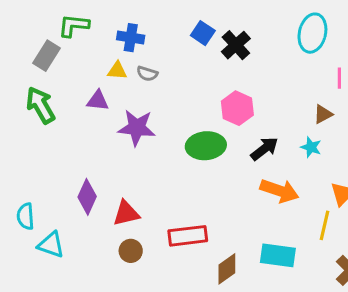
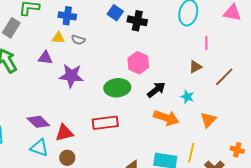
black cross: (236, 45) -> (137, 21), turned -36
cyan star: (311, 147) -> (187, 97), moved
purple diamond: (87, 197) -> (38, 122), turned -70
yellow line: (324, 225) -> (191, 153), moved
red rectangle: (188, 236) -> (105, 123), moved
cyan triangle: (51, 245) -> (39, 148), moved

